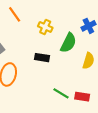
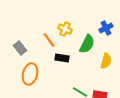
orange line: (15, 14) -> (49, 40), moved

